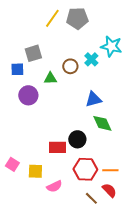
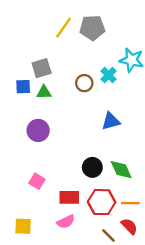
green triangle: (50, 78) -> (44, 92), moved
purple circle: (28, 95) -> (38, 130), moved
green diamond: (102, 123) -> (121, 170), moved
red rectangle: (57, 147) -> (69, 197), moved
pink square: (12, 164) -> (37, 181), moved
yellow square: (35, 171) -> (23, 226), moved

